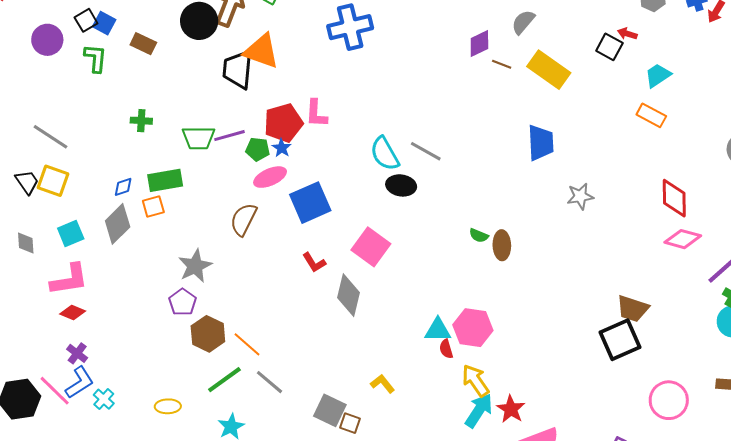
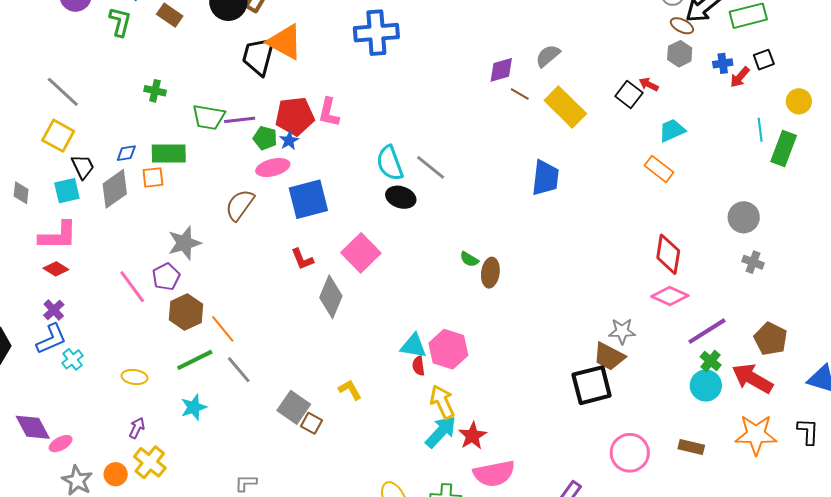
black trapezoid: (27, 182) -> (83, 167), moved
gray star: (580, 196) -> (622, 331), moved
pink line: (55, 391) -> (132, 287), moved

